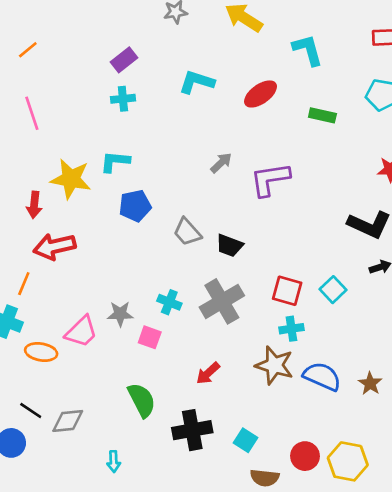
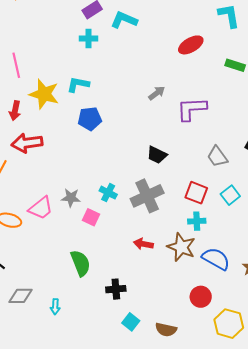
cyan L-shape: (197, 82) -> (124, 20), moved
pink line: (32, 113) -> (16, 65), moved
gray trapezoid: (187, 232) -> (217, 157), moved
red arrow: (208, 373) -> (143, 244), moved, turned 48
gray diamond: (68, 421) -> (20, 296), moved
black cross: (192, 430) -> (116, 289), size x0.7
cyan square: (245, 440) -> (131, 322), moved
red circle: (305, 456) -> (201, 297), moved

